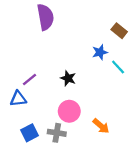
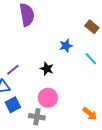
blue star: (100, 52) -> (66, 46), moved
orange arrow: (101, 126) -> (90, 114), moved
blue square: (30, 133) -> (13, 105), moved

